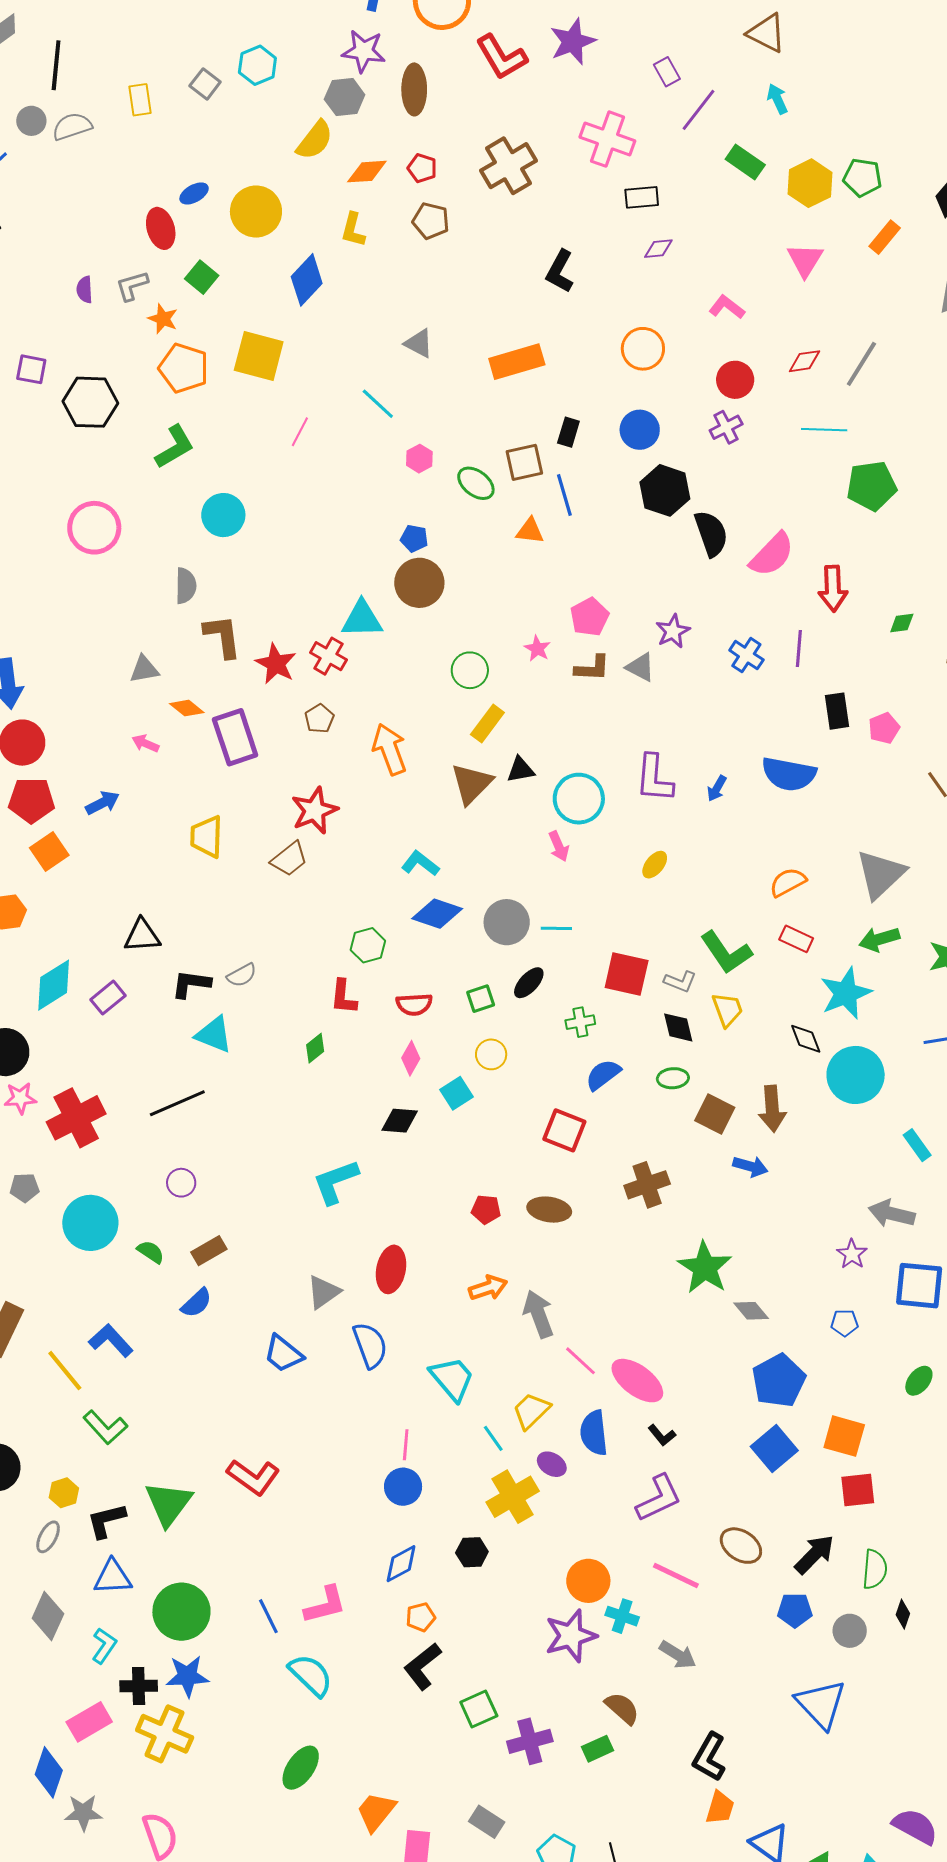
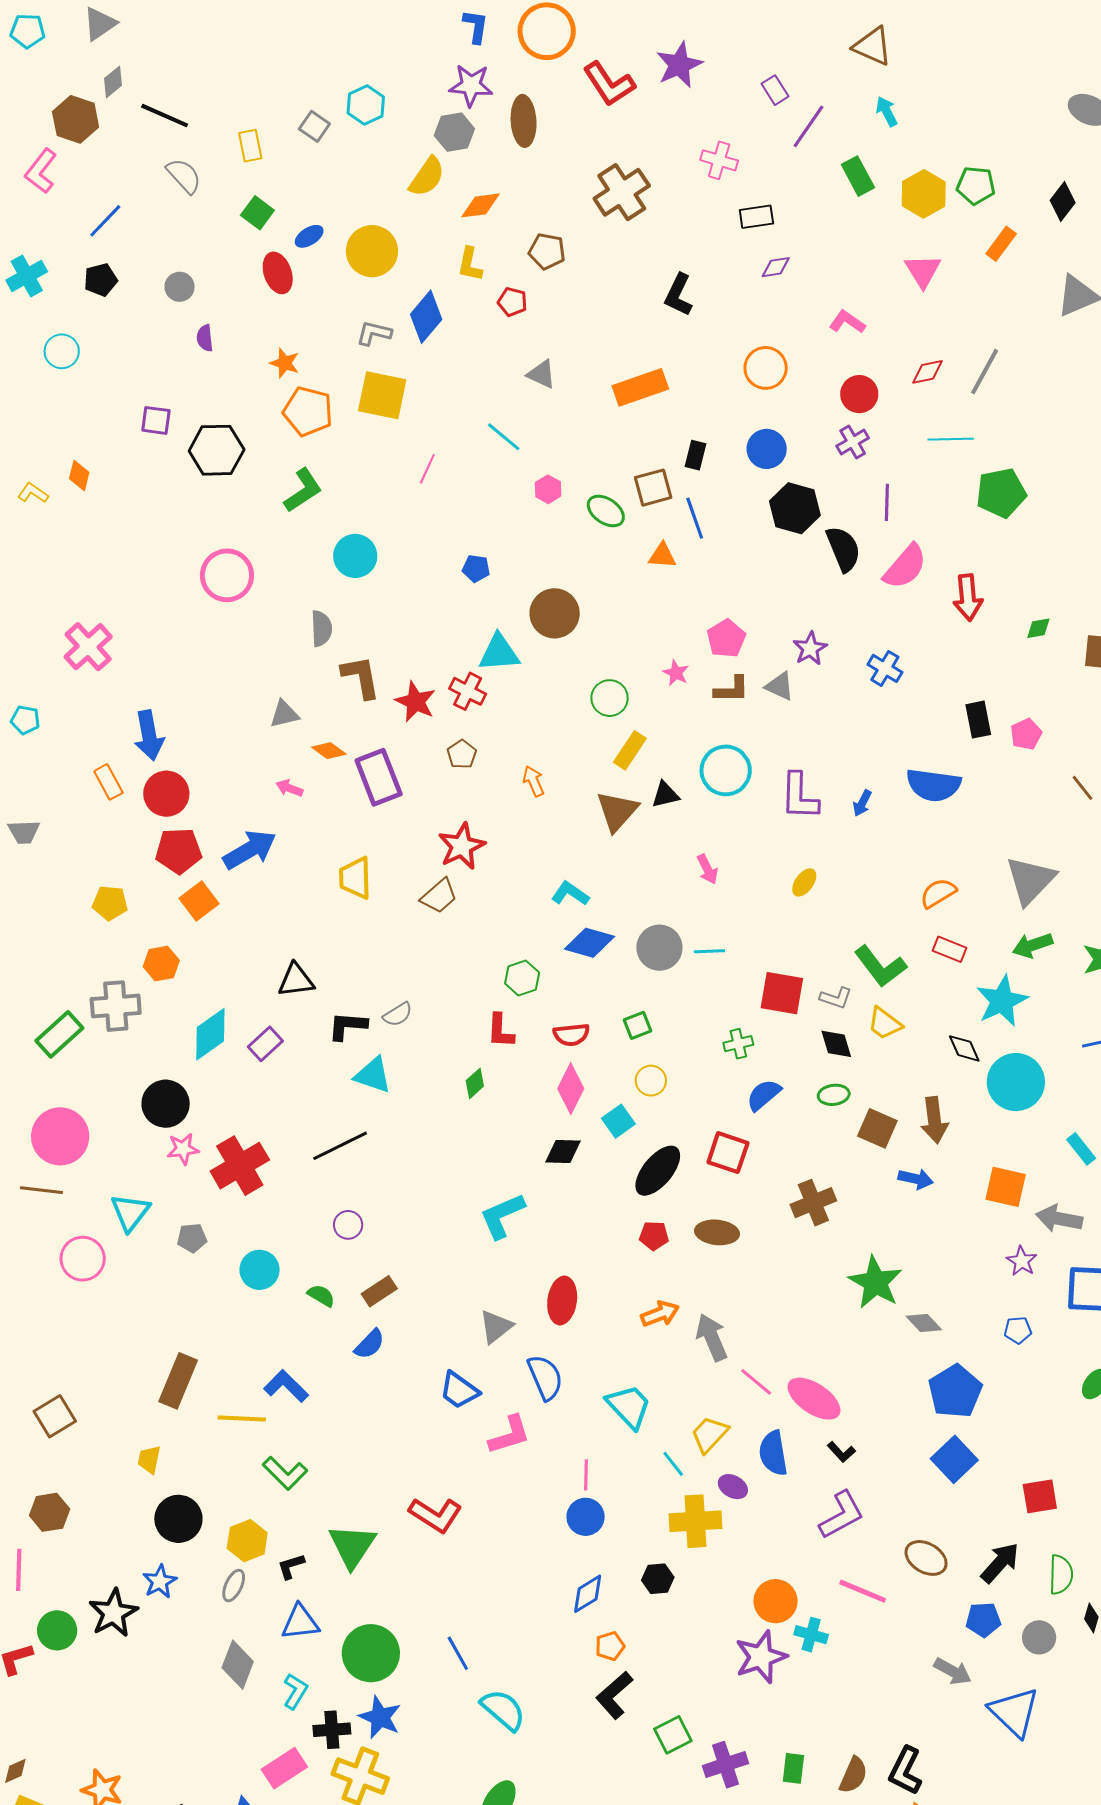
black line: (56, 65) -> (165, 116), turned -69
gray circle: (31, 121) -> (180, 287), moved
gray semicircle: (72, 126) -> (184, 176), turned 69
pink cross: (607, 139) -> (719, 160), size x0.7
green rectangle: (745, 162) -> (858, 176), turned 30
red pentagon: (422, 168) -> (512, 302), moved
green square: (202, 277) -> (257, 213), moved
gray L-shape: (132, 286) -> (374, 333), moved, turned 33
blue pentagon: (414, 538) -> (476, 568), moved
purple line: (799, 648) -> (887, 502), moved
orange arrow: (390, 749) -> (534, 781), size x0.6
cyan circle: (579, 799) -> (726, 770), moved
blue arrow: (103, 803) -> (250, 850), size x1.6
black ellipse: (529, 983) -> (658, 1171), moved, size x1.6
yellow trapezoid: (727, 1010) -> (885, 1023), turned 150
pink diamond: (411, 1058) -> (571, 1089), size x1.4
cyan circle: (90, 1223) -> (260, 1270), size x0.7
yellow line: (65, 1371) -> (242, 1419), turned -45
orange square: (844, 1436) -> (1006, 1187), moved
yellow hexagon: (64, 1493) -> (247, 1541), size x1.4
yellow cross: (513, 1497) -> (695, 1521), turned 30
black L-shape: (106, 1521) -> (291, 1566), size x0.7
pink L-shape: (325, 1605) -> (510, 1435), moved
gray arrow: (678, 1655) -> (953, 1671), moved
blue star: (187, 1676) -> (380, 1717), turned 30
brown semicircle: (622, 1708) -> (853, 1775), moved, turned 75
green rectangle: (598, 1749) -> (793, 1768), turned -56

